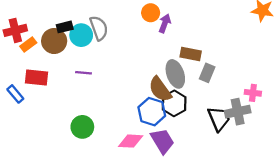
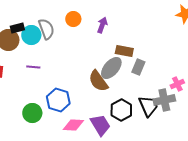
orange circle: (151, 13) -> (73, 19), moved
gray ellipse: (175, 74) -> (111, 68), turned 60
pink cross: (253, 93) -> (177, 84), turned -32
black hexagon: (174, 103) -> (121, 110), moved
blue hexagon: (152, 112) -> (58, 100), moved

